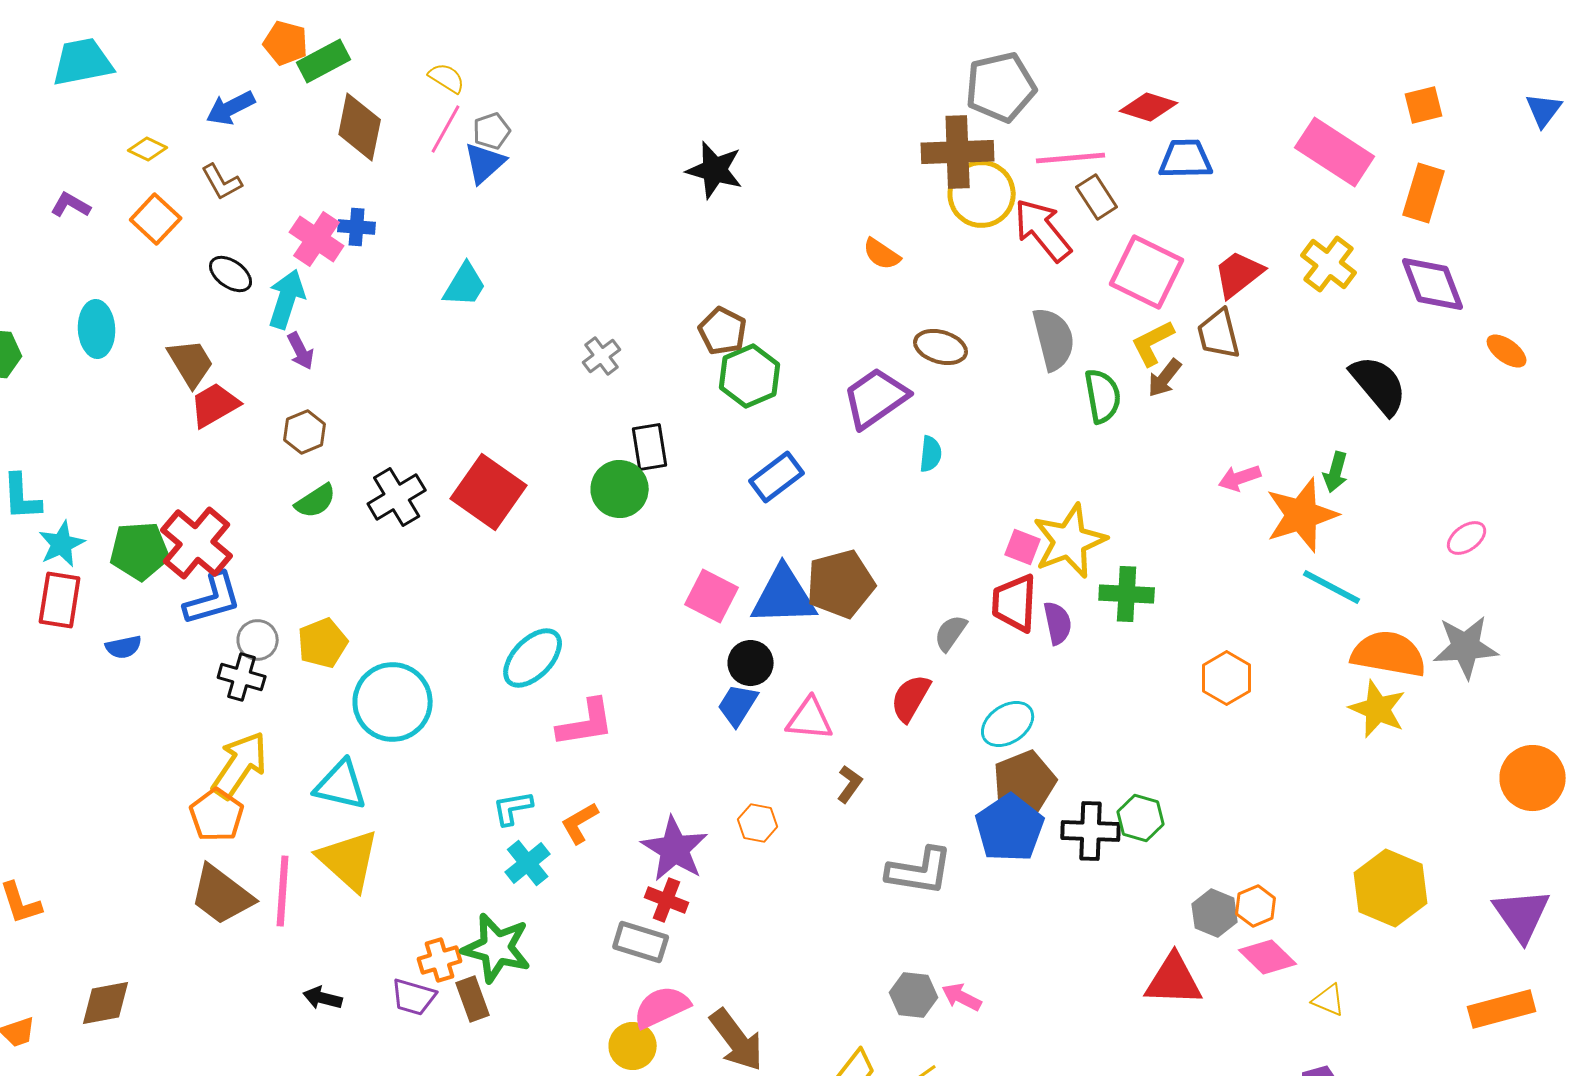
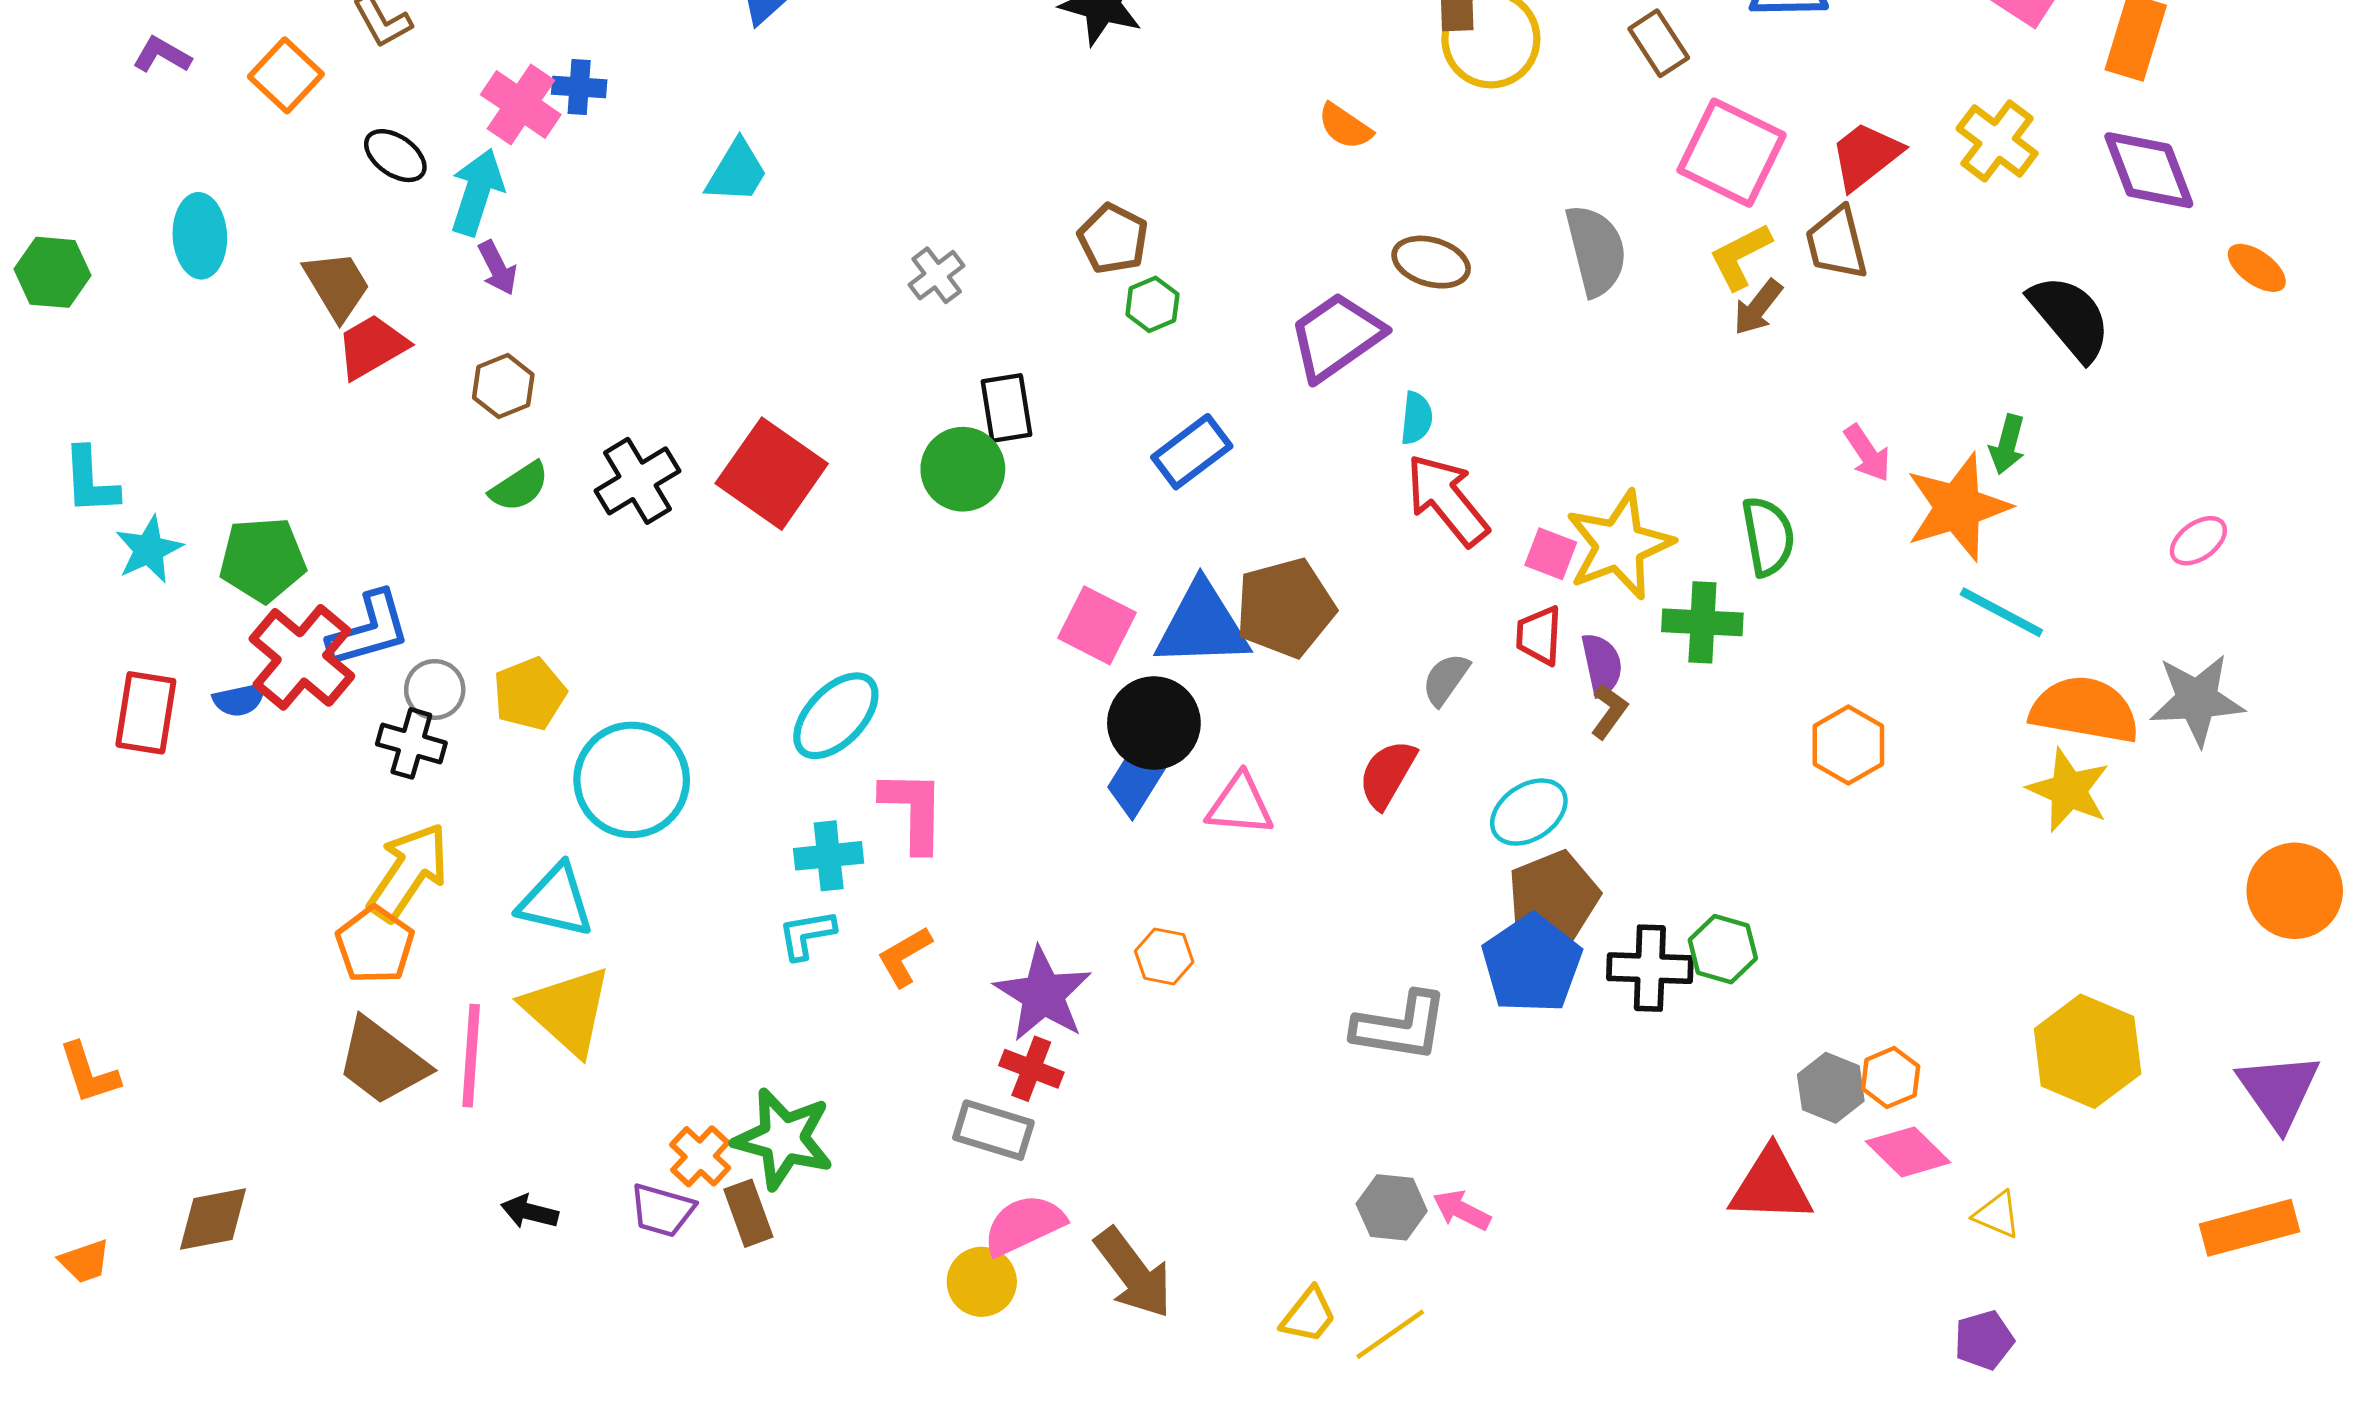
red arrow: (1043, 230) -> (1447, 500), moved
green hexagon: (750, 376) -> (1152, 304), size x0.6
green semicircle: (1103, 396) -> (1768, 536), moved
pink arrow: (1240, 478) -> (1867, 453), turned -105
red cross: (197, 543) -> (302, 657), moved
red rectangle: (60, 600) -> (146, 713), moved
red trapezoid: (1015, 603) -> (1539, 636), size x0.7
black circle: (751, 663) -> (1154, 723), size x1.4
pink L-shape: (586, 723) -> (913, 811), turned -80
brown L-shape: (850, 784) -> (1609, 711), moved
cyan cross: (528, 863) -> (829, 856), moved, turned 33
orange cross: (440, 960) -> (700, 1156), turned -30

